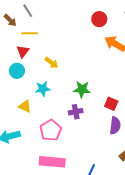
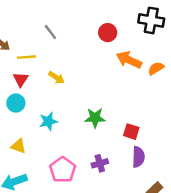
gray line: (28, 11) -> (50, 32), moved
yellow arrow: (51, 63) -> (56, 78), moved
yellow triangle: (25, 106) -> (18, 146), moved
purple cross: (76, 112) -> (100, 163), moved

